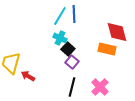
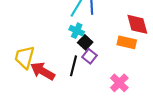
red arrow: (28, 76) -> (43, 71), size x1.6
black line: (72, 87) -> (73, 66), moved

